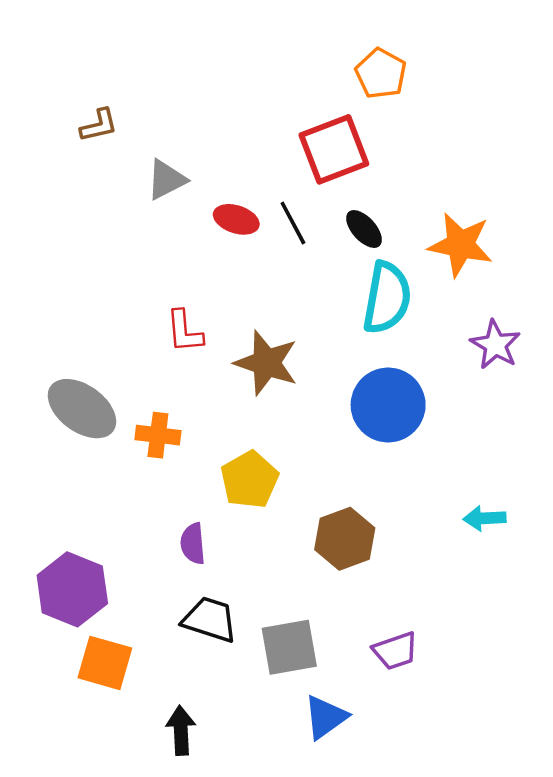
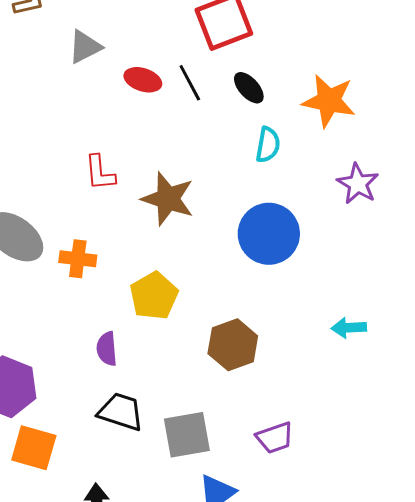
cyan semicircle: (387, 298) -> (268, 145), size x0.6

